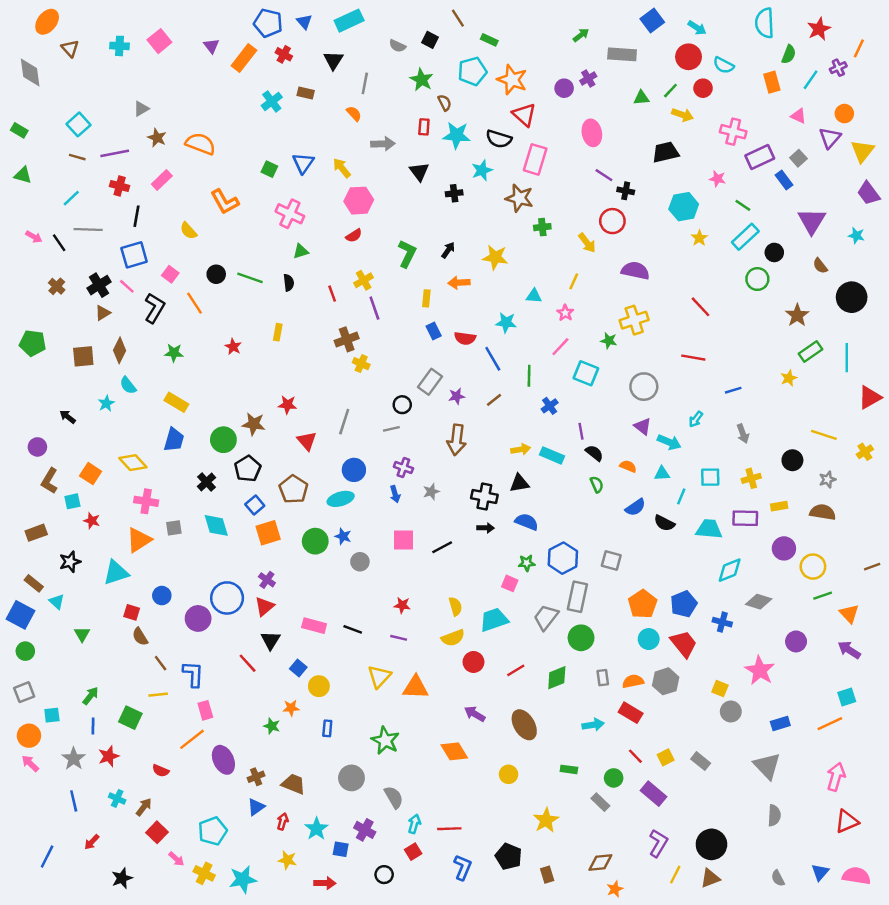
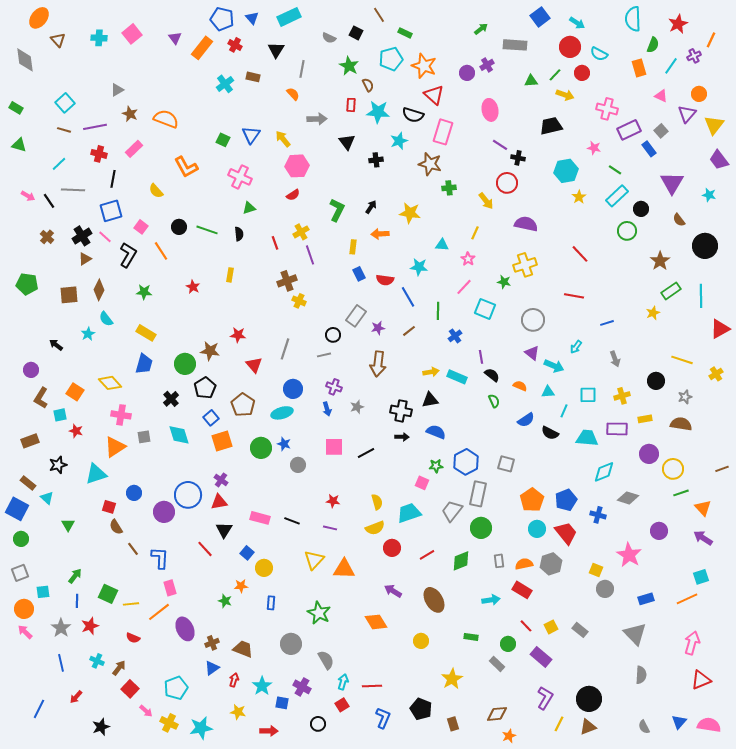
red triangle: (265, 606) -> (219, 502), turned 30
yellow line: (158, 695) -> (131, 604), moved

